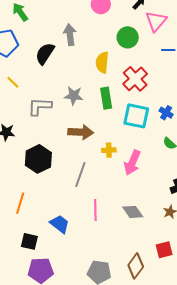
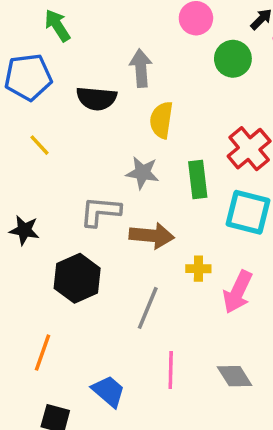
green circle: (128, 37) -> (233, 59), moved
black semicircle: (45, 54) -> (96, 98), turned -120
yellow semicircle: (102, 62) -> (161, 120), moved
gray L-shape: (40, 106) -> (100, 212), moved

